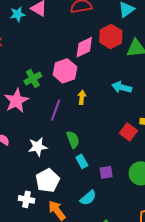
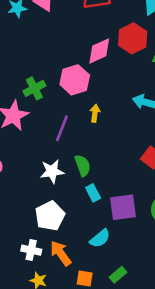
white star: (38, 147) -> (52, 171), moved
purple square: (106, 172) -> (123, 207), size x1.6
white cross: (27, 199) -> (31, 250), moved

